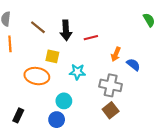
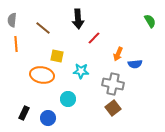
black arrow: (66, 30) -> (78, 19), moved
red line: (91, 38) -> (94, 38), turned -32
blue semicircle: (133, 65) -> (135, 64), turned 136
blue circle: (57, 120) -> (48, 118), moved

